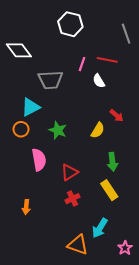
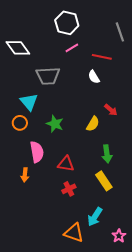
pink line: (82, 64) -> (72, 48), moved, turned 40
cyan triangle: (30, 107) -> (29, 102), turned -42
red triangle: (69, 172) -> (66, 164), turned 42
orange arrow: (26, 207) -> (25, 175), moved

